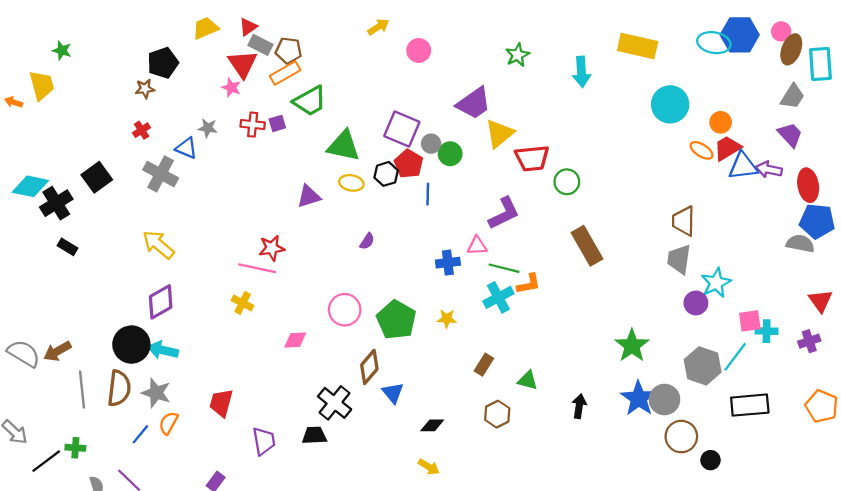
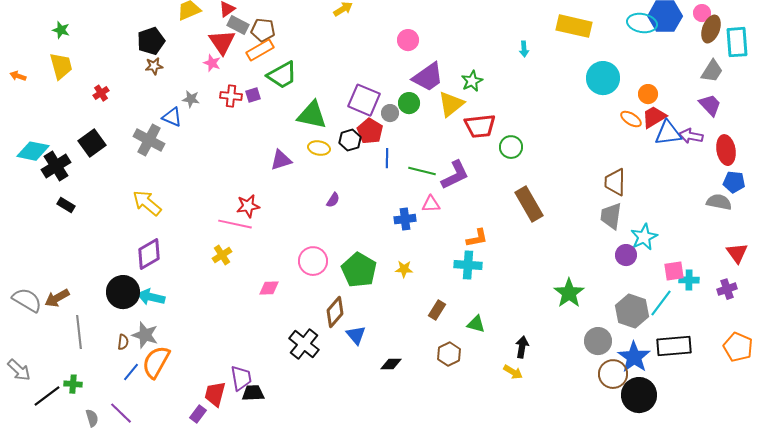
pink circle: (419, 50) -> (408, 40), moved
green star: (517, 55) -> (472, 81), moved
cyan arrow: (581, 72) -> (524, 49), size x0.6
yellow trapezoid: (42, 85) -> (61, 66), moved
brown star: (145, 89) -> (154, 66), moved
red cross: (142, 130) -> (101, 93), moved
green circle: (450, 154) -> (409, 103), moved
blue pentagon: (817, 221) -> (734, 182), size x0.7
green line: (504, 268) -> (422, 171), moved
cyan cross: (498, 297) -> (468, 265), moved, turned 32
yellow cross: (243, 303) -> (222, 255), turned 30
brown semicircle: (119, 388) -> (123, 342), moved, size x0.5
blue star: (639, 398) -> (634, 357), moved
red trapezoid: (221, 403) -> (215, 394), moved
orange semicircle: (168, 423) -> (156, 362), size x1.6
black trapezoid: (314, 435) -> (253, 393), moved
black circle: (710, 460) -> (639, 395), size x2.0
yellow arrow: (429, 467) -> (513, 372), moved

